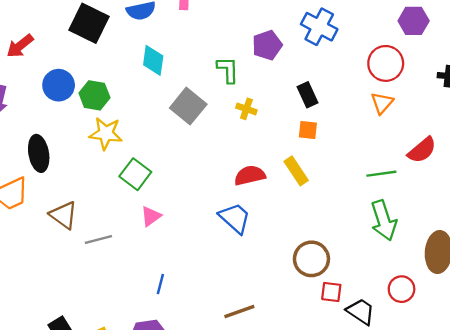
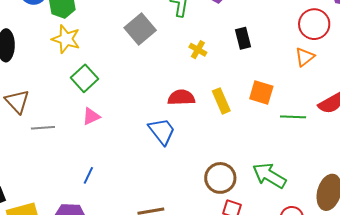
yellow cross: (246, 109) -> (198, 50), moved
orange square: (308, 130) -> (261, 92), moved, size x1.4
green arrow: (384, 220) -> (269, 176), moved, turned 128

